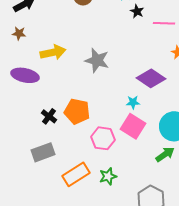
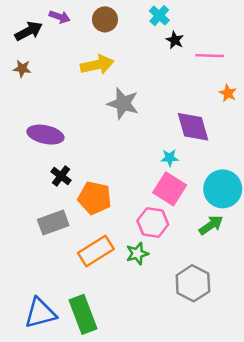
yellow arrow: (53, 52) -> (97, 65), moved
purple ellipse: (25, 75) -> (45, 135), moved
purple diamond: (151, 78) -> (193, 127), turned 40
orange pentagon: (77, 111) -> (95, 198), moved
pink hexagon: (103, 138) -> (153, 223), moved

